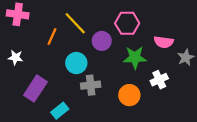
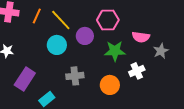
orange line: (52, 36) -> (37, 16), moved
cyan circle: (76, 63) -> (57, 45), moved

